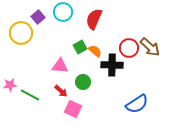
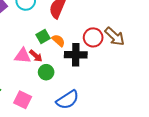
red arrow: (61, 91) -> (36, 56), moved
blue semicircle: (137, 104) -> (68, 100), moved
pink square: (73, 109) -> (23, 100), moved

